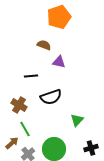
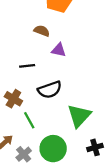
green triangle: (77, 120) -> (79, 116), size x1.6
green line: (25, 129) -> (29, 120), moved

